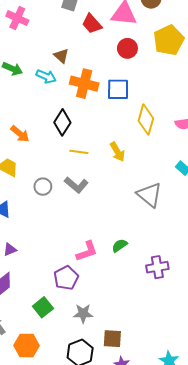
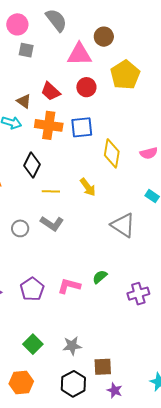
red trapezoid: (92, 24) -> (51, 91), moved
pink L-shape: (87, 251) -> (69, 286), turned -140
purple pentagon: (66, 278) -> (32, 289), moved

